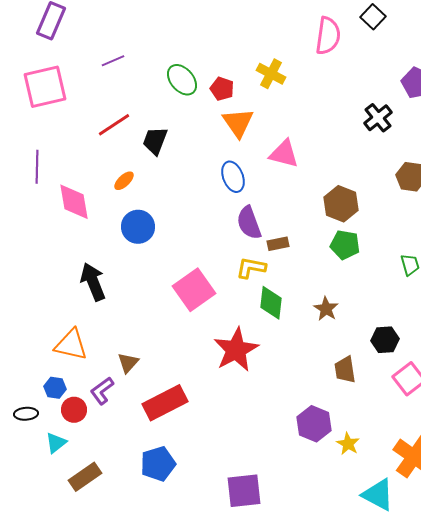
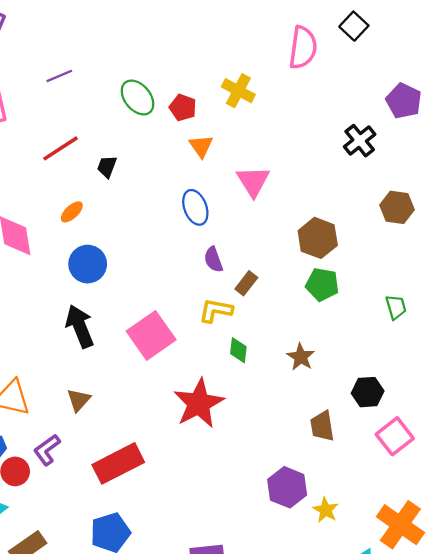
orange triangle: (238, 123) -> (201, 146), size x0.7
black trapezoid: (155, 141) -> (107, 167), size x0.7
pink triangle: (284, 154) -> (253, 181), turned 44
purple semicircle: (249, 223) -> (213, 260), size x0.7
brown rectangle: (278, 244) -> (246, 283), turned -40
black arrow: (93, 282) -> (80, 326), moved
green diamond: (271, 303) -> (238, 350), size x0.7
brown triangle: (128, 363) -> (79, 400), moved

